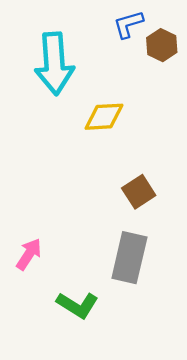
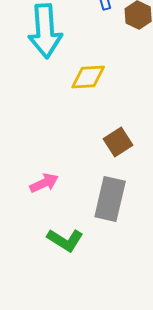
pink arrow: (29, 254) -> (44, 183), moved, turned 32

